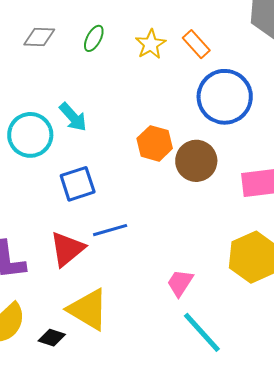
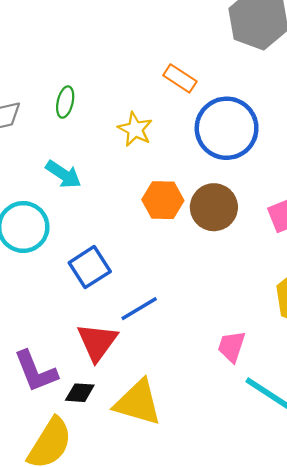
yellow star: (151, 44) -> (135, 129), moved
cyan arrow: (73, 117) -> (63, 174), moved
black diamond: (52, 338) -> (80, 393), moved

